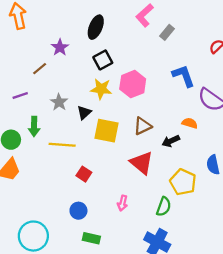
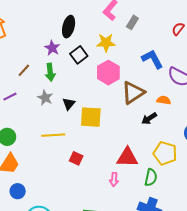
purple star: (60, 47) -> (52, 48), moved
yellow star: (101, 89) -> (106, 43), moved
green arrow: (34, 126) -> (50, 72), moved
brown triangle: (143, 126) -> (133, 93), moved, size x1.4
red triangle: (142, 163) -> (127, 157), moved, turned -30
blue circle: (78, 211) -> (18, 191), moved

